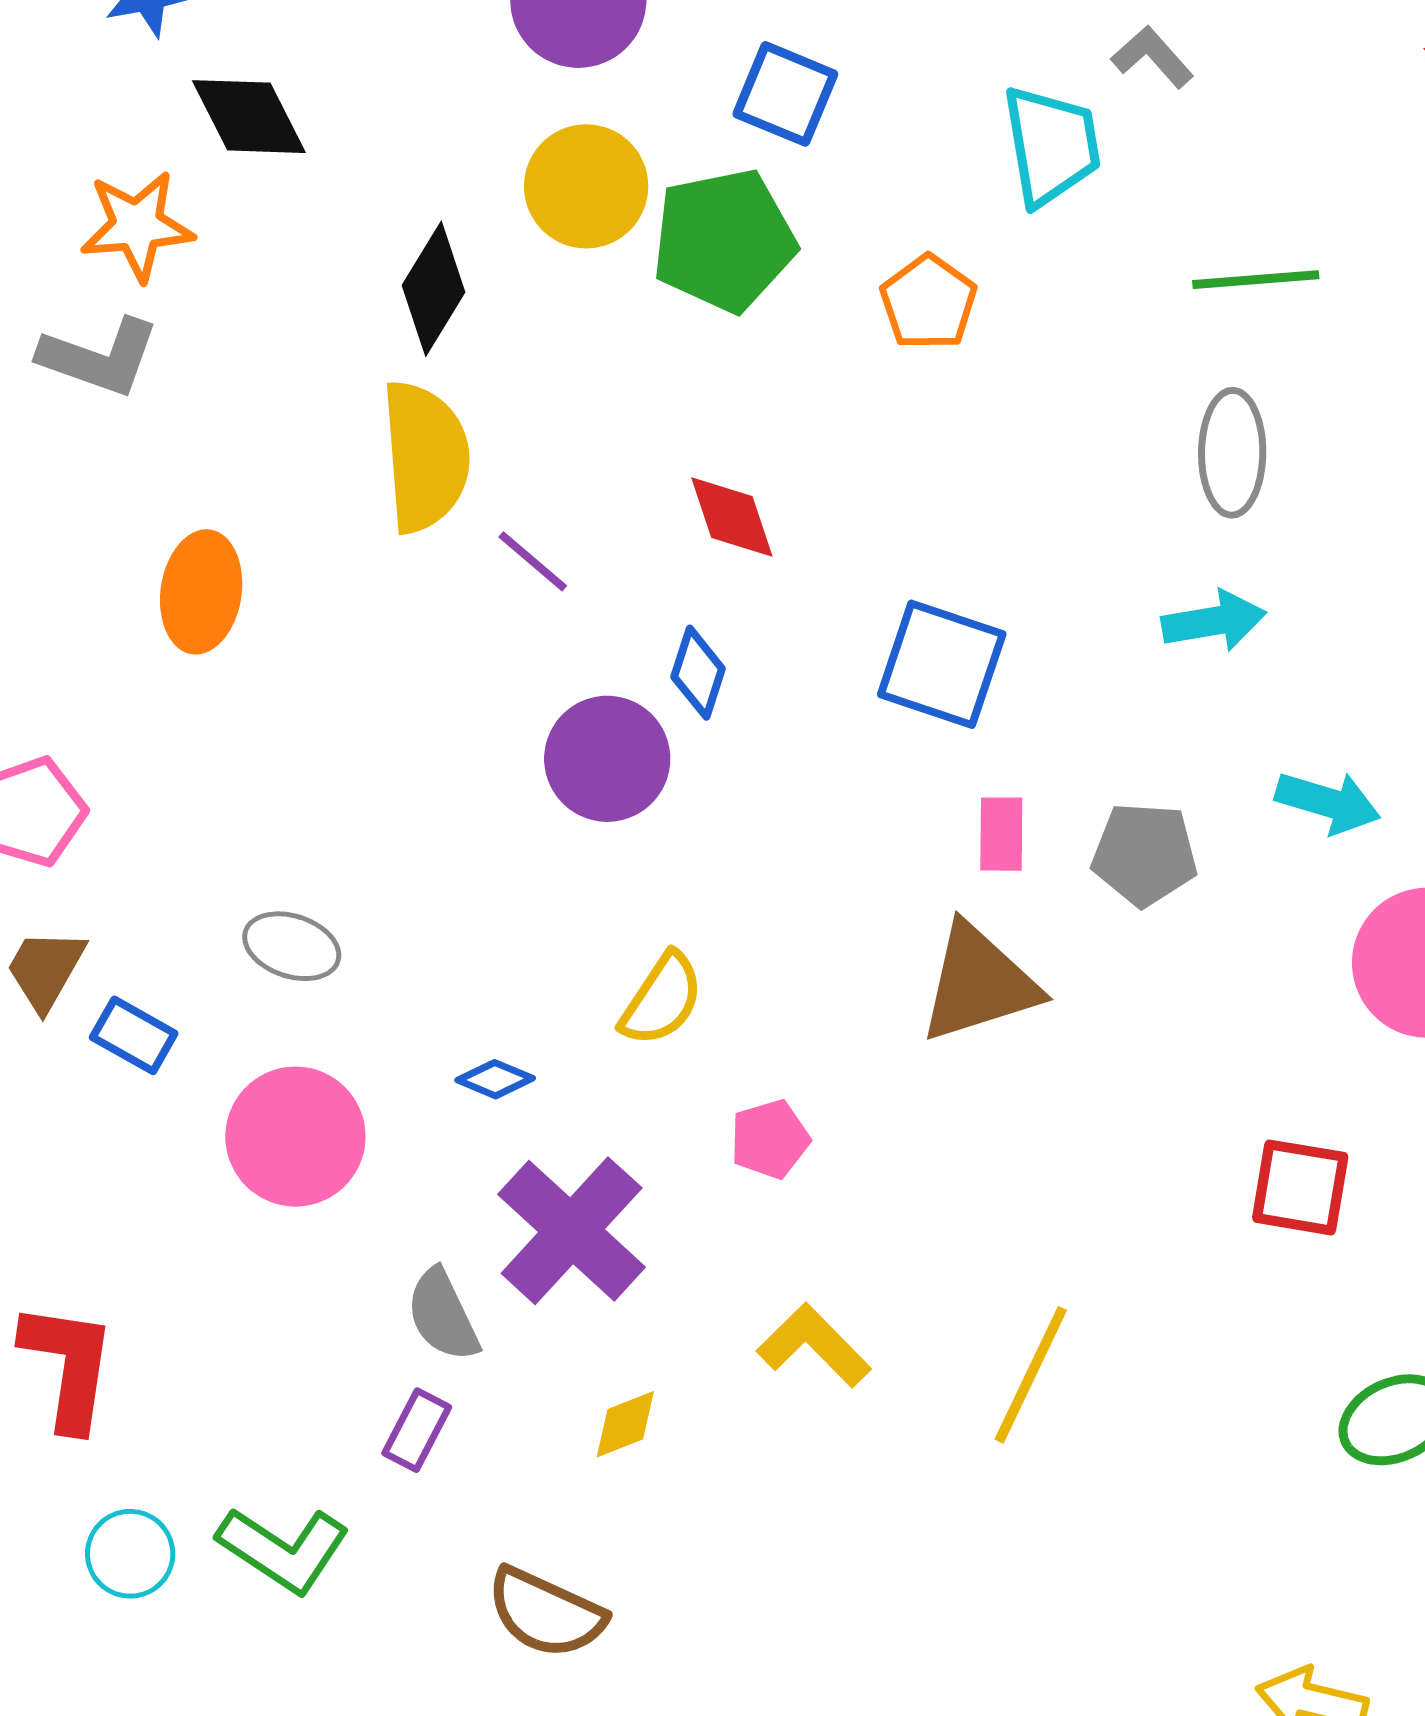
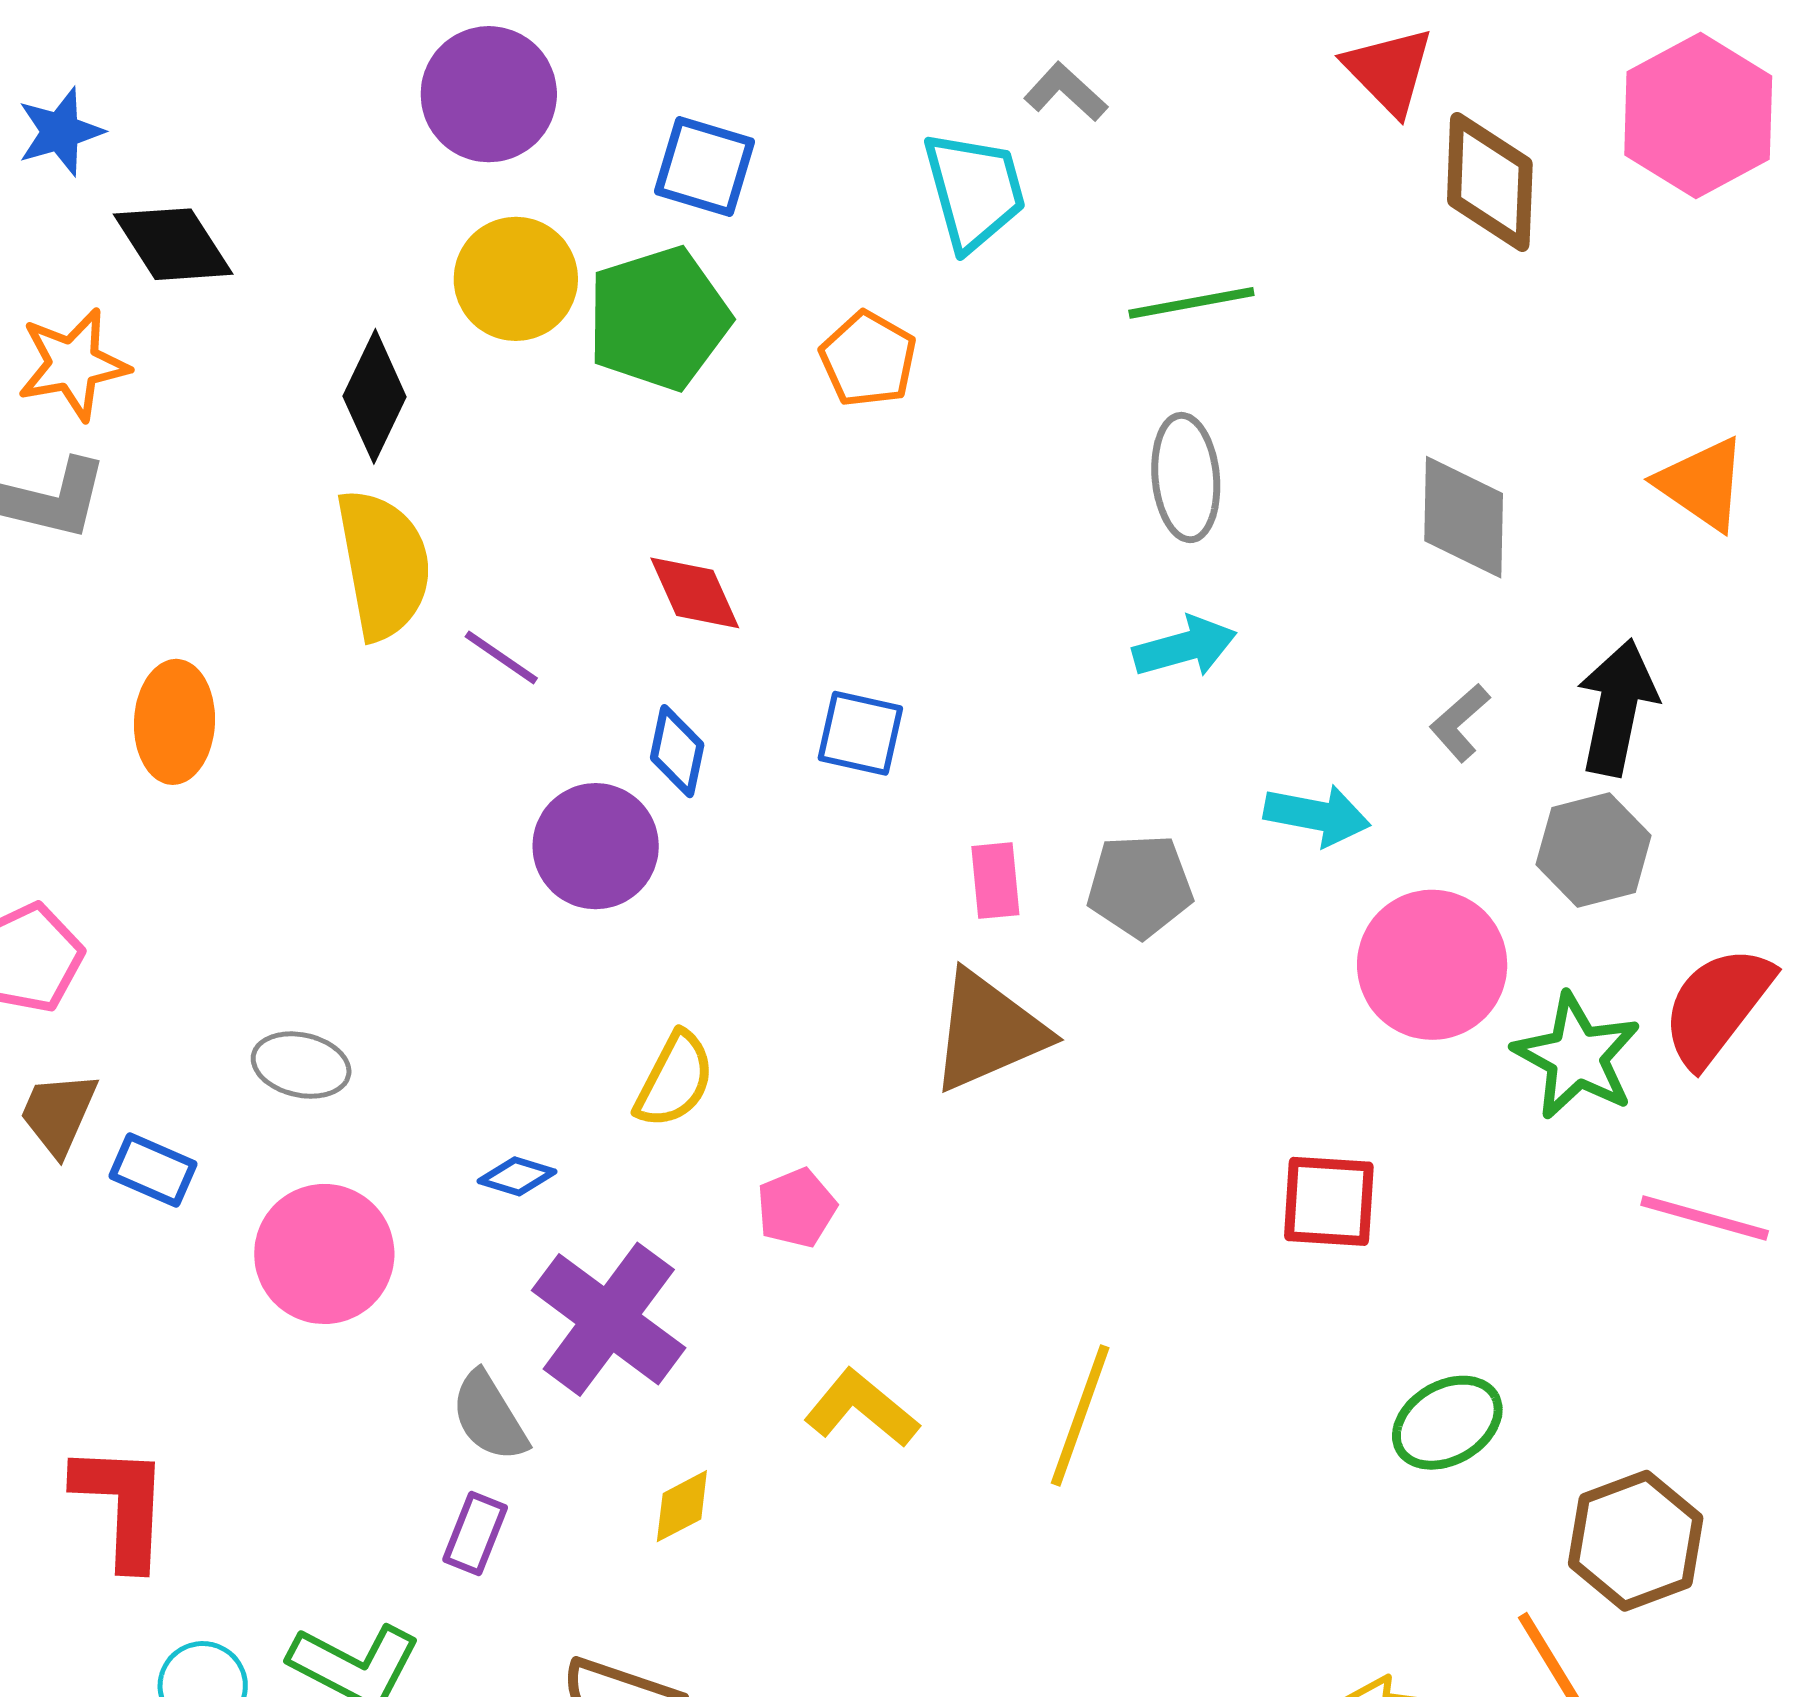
blue square: (942, 664) -> (860, 733), moved, size x0.7

